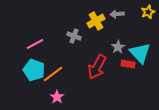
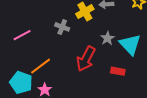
red rectangle: (128, 64) -> (118, 71), moved
cyan pentagon: (34, 70) -> (21, 83), moved

